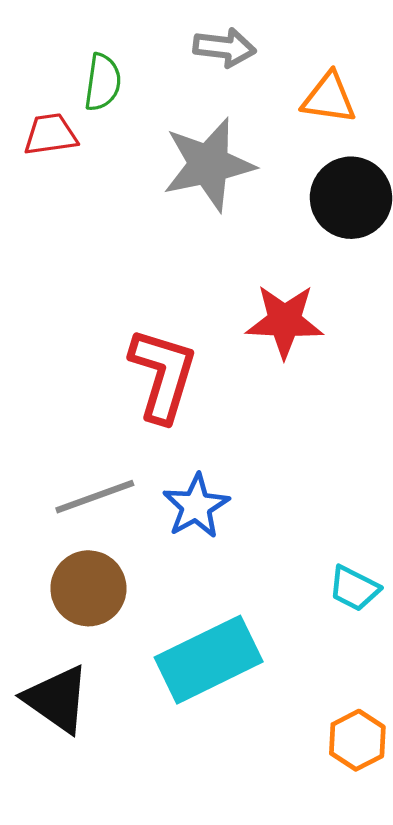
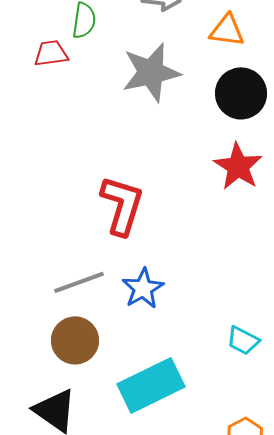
red star: (285, 321) -> (238, 166), moved, turned 30

